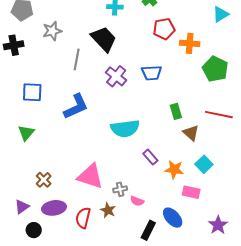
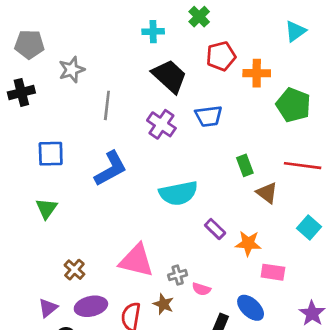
black trapezoid: (104, 39) -> (169, 76), moved
cyan square: (204, 164) -> (309, 227), moved

